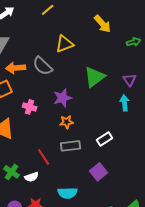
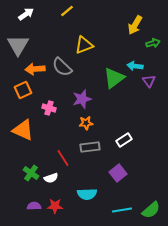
yellow arrow: (103, 24) -> (135, 25), moved, turned 72
cyan arrow: (125, 103) -> (135, 66), moved, turned -77

